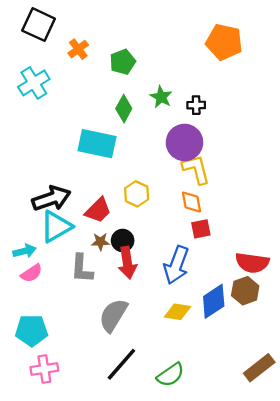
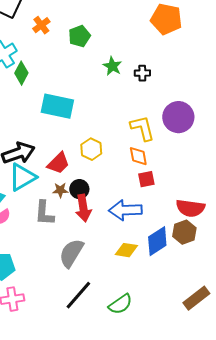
green diamond: (124, 109) -> (21, 73), moved
purple circle: (184, 142) -> (178, 117), moved
blue arrow: (176, 265) -> (125, 210), turned 68

